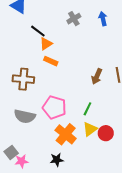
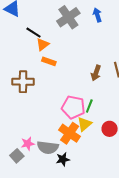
gray cross: (74, 19) -> (68, 17), size x1.6
pink pentagon: (54, 107) -> (73, 107), moved
gray semicircle: (25, 116) -> (48, 147), moved
yellow triangle: (90, 129) -> (84, 124), moved
pink star: (22, 161) -> (28, 144), moved

